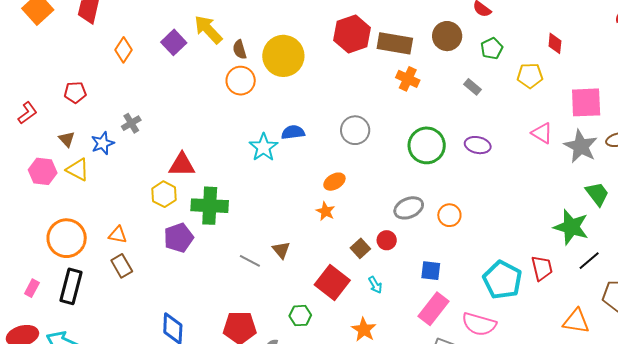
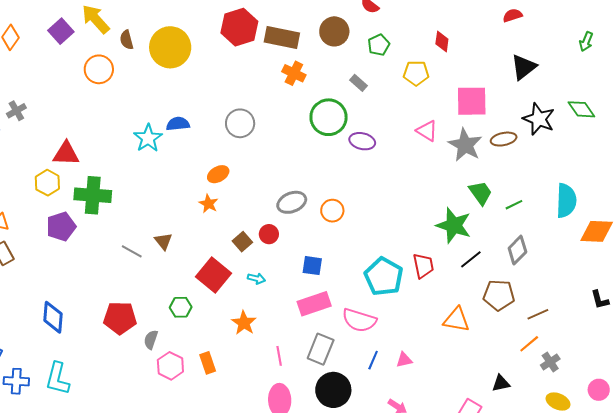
orange circle: (241, 81) -> (99, 69), moved
green circle: (427, 145) -> (329, 117), moved
cyan arrow: (375, 285) -> (256, 278), turned -48
pink rectangle: (434, 309) -> (314, 304), turned 32

